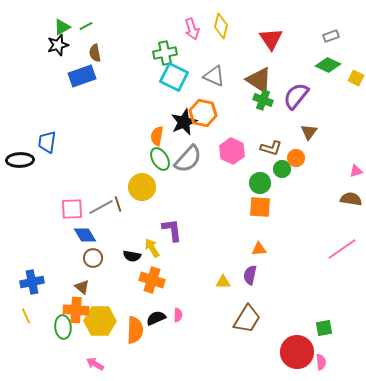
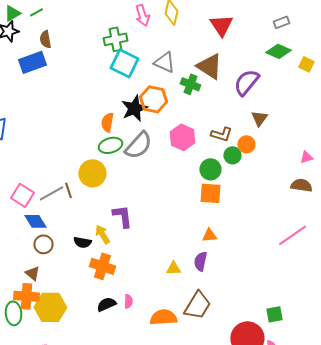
green cross: (263, 100) -> (190, 84), moved
green ellipse: (160, 159) -> (110, 145), turned -75
pink square: (72, 209) -> (22, 195), turned 35
orange semicircle: (135, 330) -> (163, 317), moved, turned -96

